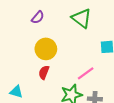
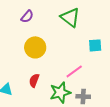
red semicircle: (44, 72) -> (34, 80), moved

